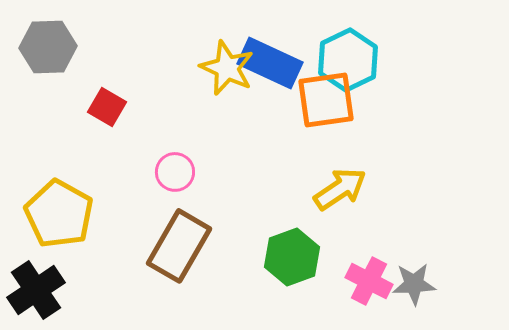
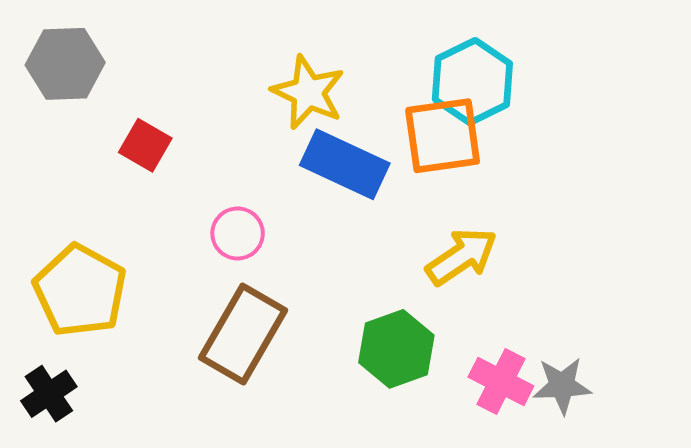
blue rectangle: (270, 63) -> (345, 164), moved
black cross: (36, 290) -> (49, 394), size x0.7

